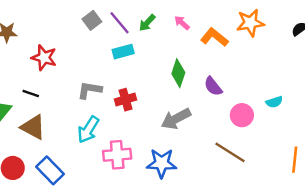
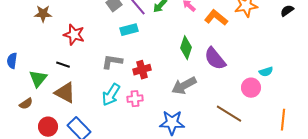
cyan rectangle: (123, 52) -> (129, 30), moved
purple semicircle: (213, 86) -> (215, 59), size x1.4
pink circle: (242, 115) -> (251, 88), moved
pink cross: (117, 155) -> (135, 99), moved, size x0.7

